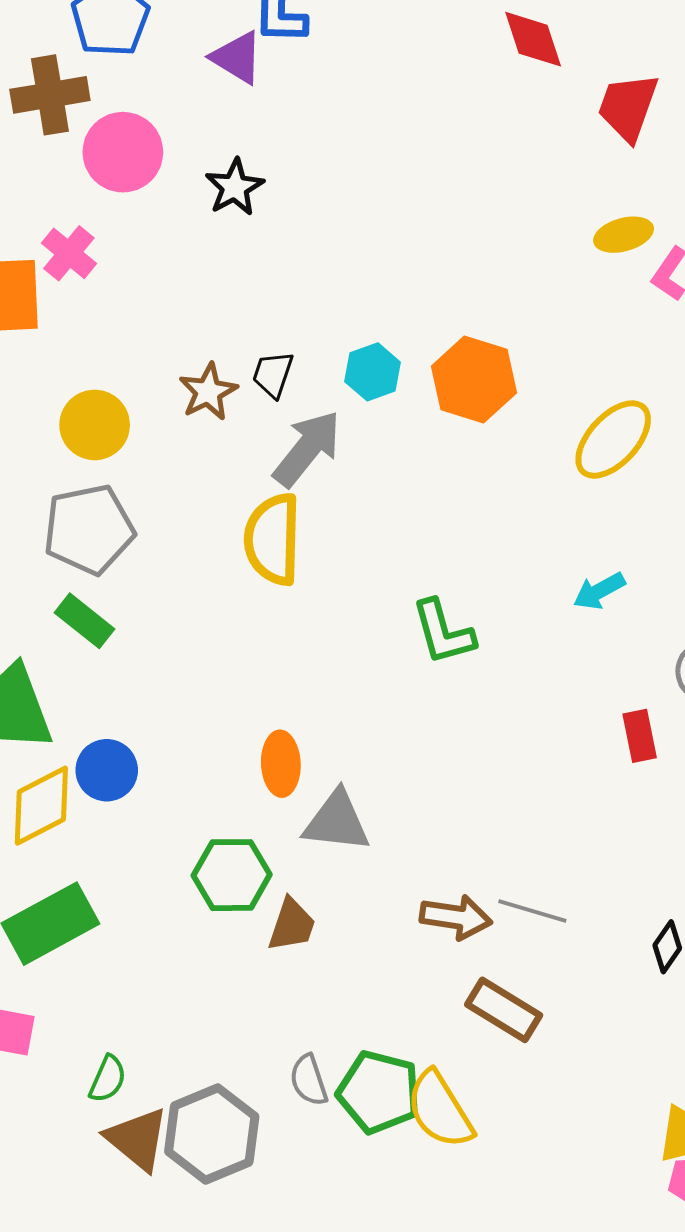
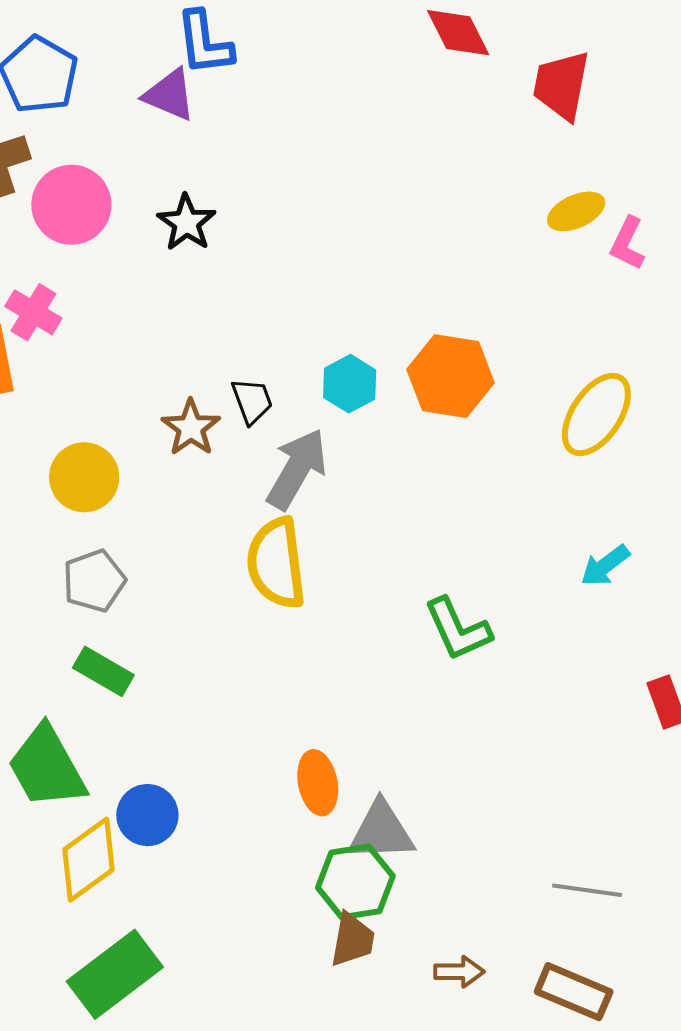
black trapezoid: (273, 374) -> (252, 401), turned 150
gray pentagon: (89, 529) -> (94, 581), size x0.7
green hexagon: (232, 875) -> (355, 882), moved
brown arrow: (456, 917) -> (459, 972), moved, size x0.7

